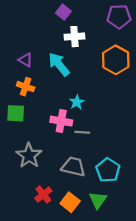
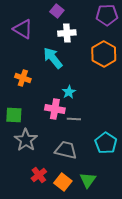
purple triangle: (26, 60) -> (23, 29), moved, size x1.5
green square: (16, 113) -> (14, 115), moved
cyan pentagon: (108, 170) -> (106, 143), moved

